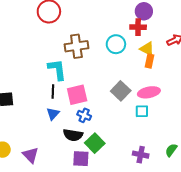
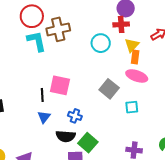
brown cross: (76, 46) -> (58, 29), moved
yellow triangle: (147, 49) -> (132, 45), turned 49
cyan L-shape: (57, 69) -> (37, 41), moved
pink ellipse: (149, 92) -> (137, 76), moved, turned 35
pink square: (77, 95) -> (60, 85), moved, turned 30

